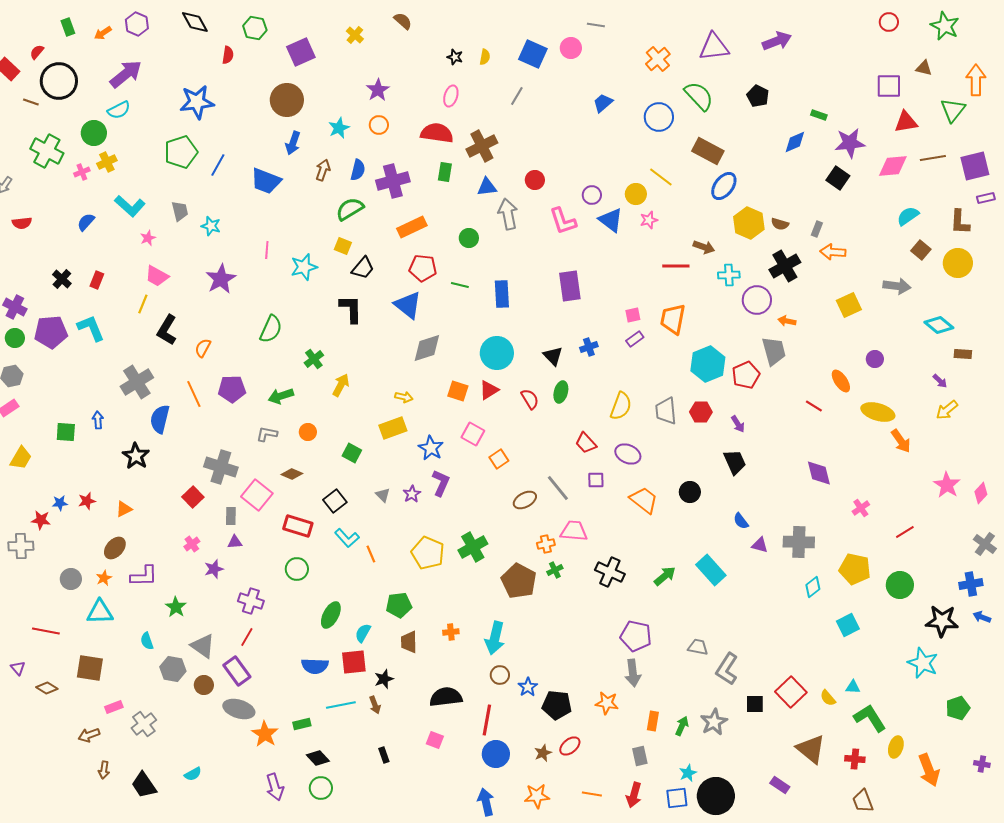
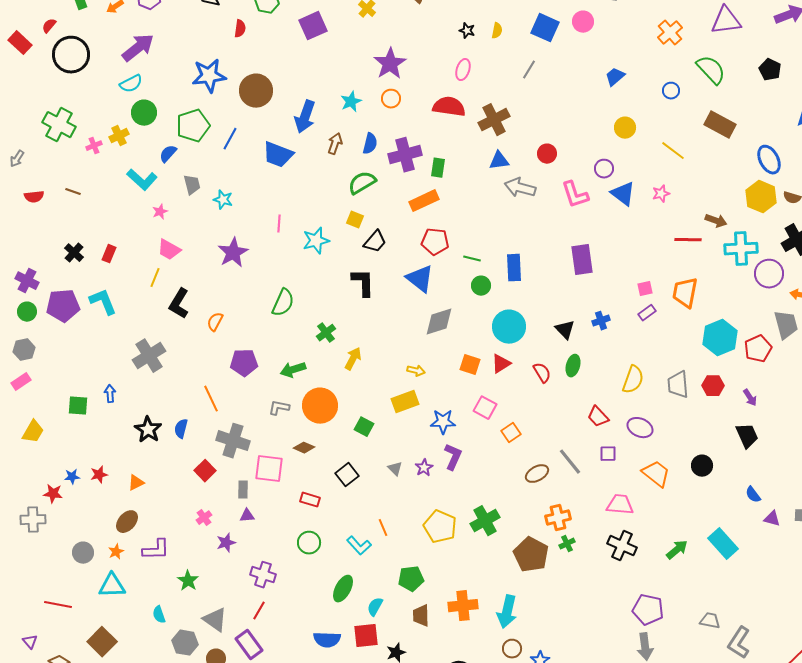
purple star: (378, 90) -> (390, 64), size x1.4
brown circle: (287, 100) -> (256, 91), moved
brown line: (31, 102) -> (73, 192), moved
blue circle: (659, 117) -> (671, 91), size x0.6
green circle: (94, 133) -> (144, 113), moved
blue arrow: (293, 143) -> (305, 117), size x1.4
green rectangle: (445, 172) -> (438, 168), moved
blue ellipse: (724, 186) -> (769, 160), moved, turned -64
yellow circle: (636, 194) -> (625, 128), moved
gray arrow: (508, 214) -> (520, 188), turned -64
blue semicircle: (86, 222) -> (168, 154), moved
green circle: (469, 238) -> (481, 286), moved
cyan cross: (729, 275) -> (741, 249), size x1.5
orange line: (194, 394) -> (211, 399), moved
blue semicircle: (160, 419) -> (181, 429), moved, size x0.7
orange circle: (308, 432) -> (320, 406), size x2.0
blue star: (431, 448) -> (443, 422), turned -30
pink square: (257, 495) -> (269, 469), turned -32
red rectangle: (298, 526) -> (310, 500), size x0.7
pink trapezoid: (574, 531) -> (620, 505), moved
cyan L-shape: (347, 538) -> (359, 546), moved
orange cross: (546, 544) -> (558, 518), size x1.4
orange cross: (451, 632) -> (463, 606), size x1.8
brown square: (90, 668) -> (102, 642), turned 36

